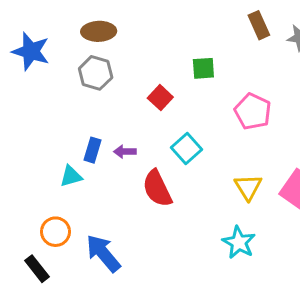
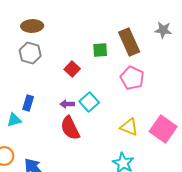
brown rectangle: (259, 25) -> (129, 42), moved, size x1.5
purple arrow: (125, 152) -> (67, 104), moved
yellow triangle: (248, 187) -> (129, 127), turned -36

